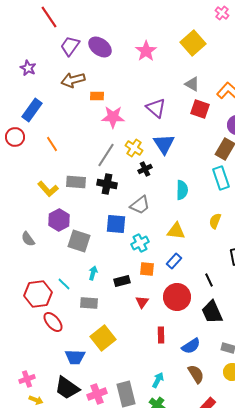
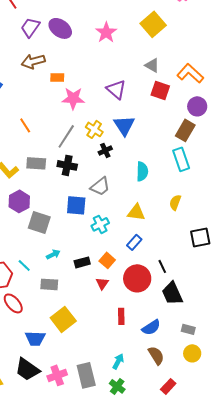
orange line: (52, 144) -> (25, 125), moved
orange square: (147, 269) -> (107, 260), moved, turned 35
cyan arrow: (93, 273) -> (53, 254), turned 48
black line: (209, 280) -> (162, 266), moved

